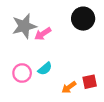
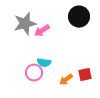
cyan semicircle: (45, 69) -> (44, 63), turned 48
pink circle: (22, 73) -> (34, 73), moved

